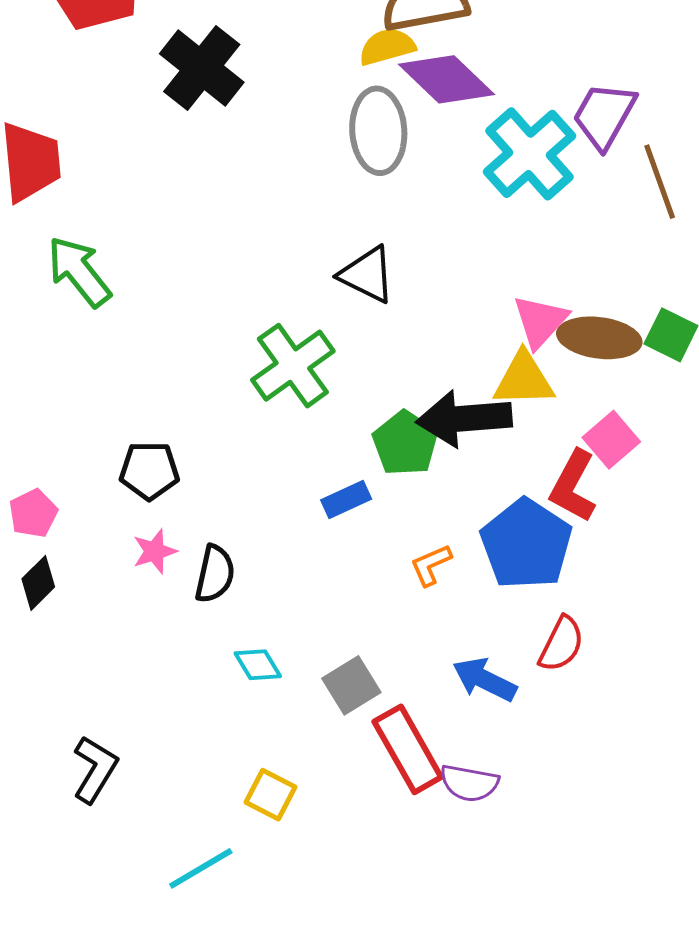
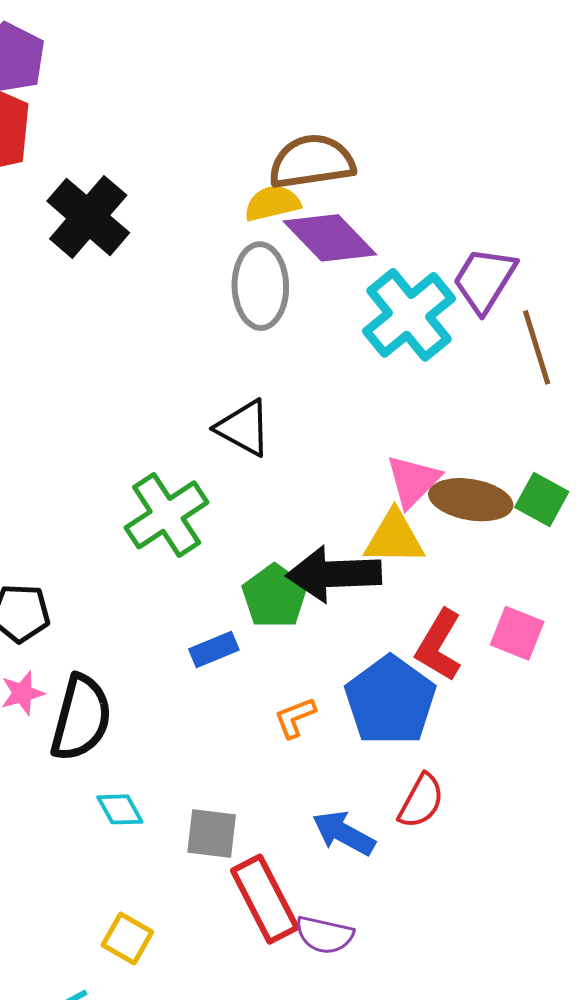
pink square: (611, 440) -> (517, 633), moved, turned -30
black semicircle: (215, 574) -> (81, 718), size x1.5
gray square: (351, 685) -> (212, 834), turned 36

